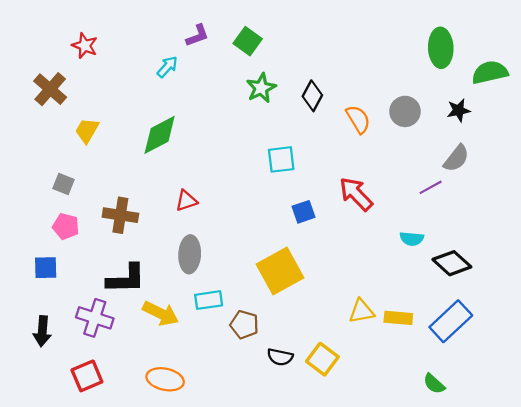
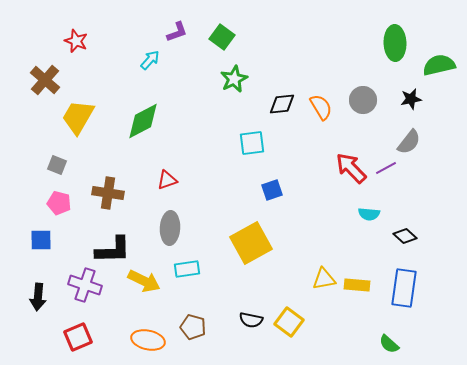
black diamond: (312, 96) -> (282, 104), moved, turned 56
yellow trapezoid: (87, 130) -> (78, 117), size x1.5
red arrow: (356, 194) -> (351, 168), moved
black diamond: (452, 263) -> (405, 236), size x0.7
blue rectangle: (451, 321) -> (404, 288), turned -39
brown pentagon: (244, 325) -> (193, 327), moved

